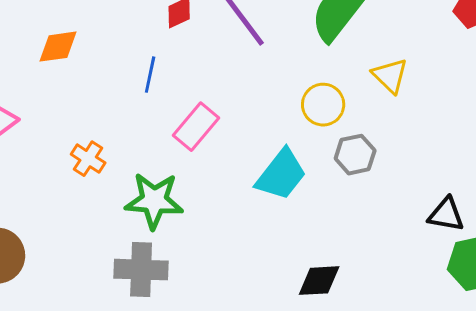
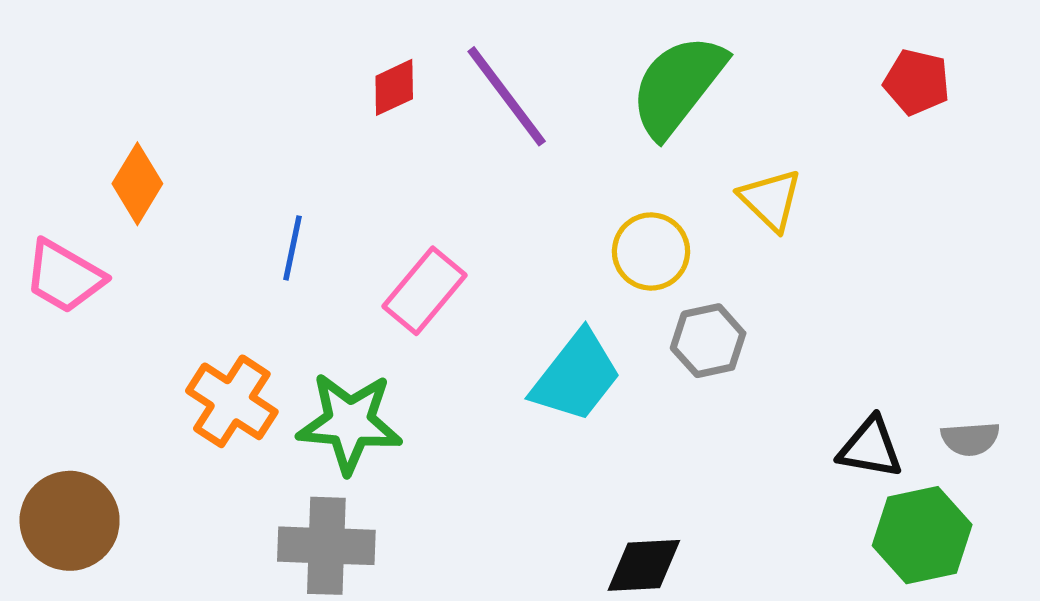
orange diamond: (58, 47) -> (137, 184), moved, turned -51
blue line: (150, 75) -> (293, 248), moved
orange cross: (88, 159) -> (232, 401), moved, size x1.4

